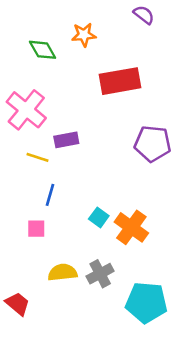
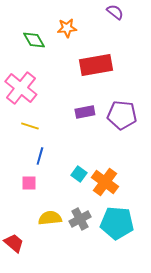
purple rectangle: (66, 140) -> (85, 112), moved
cyan pentagon: (146, 302) -> (117, 223), moved

